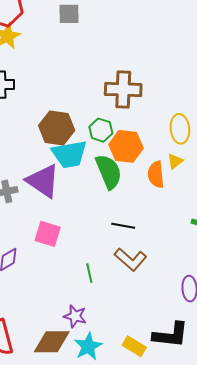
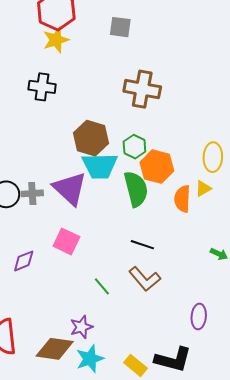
brown cross: (123, 89) -> (142, 89), moved
green line: (89, 273) -> (102, 286), turned -36
purple star: (75, 316) -> (81, 327), turned 30

